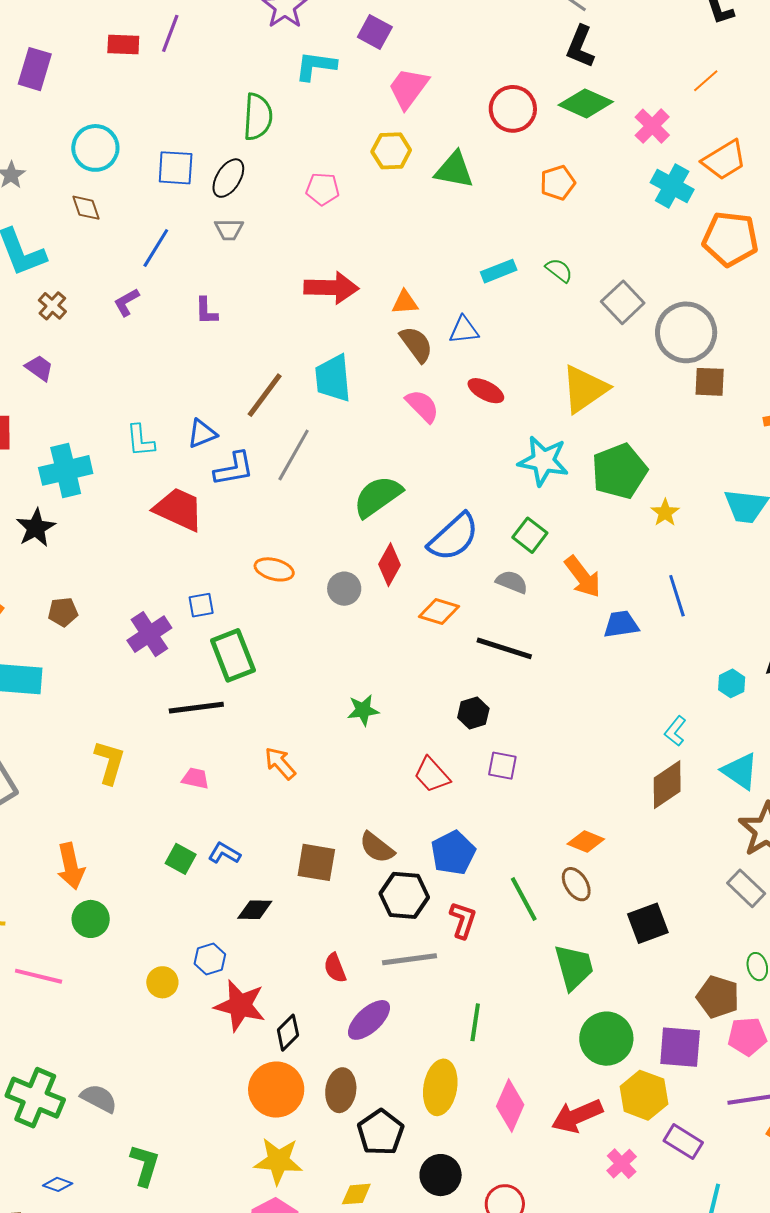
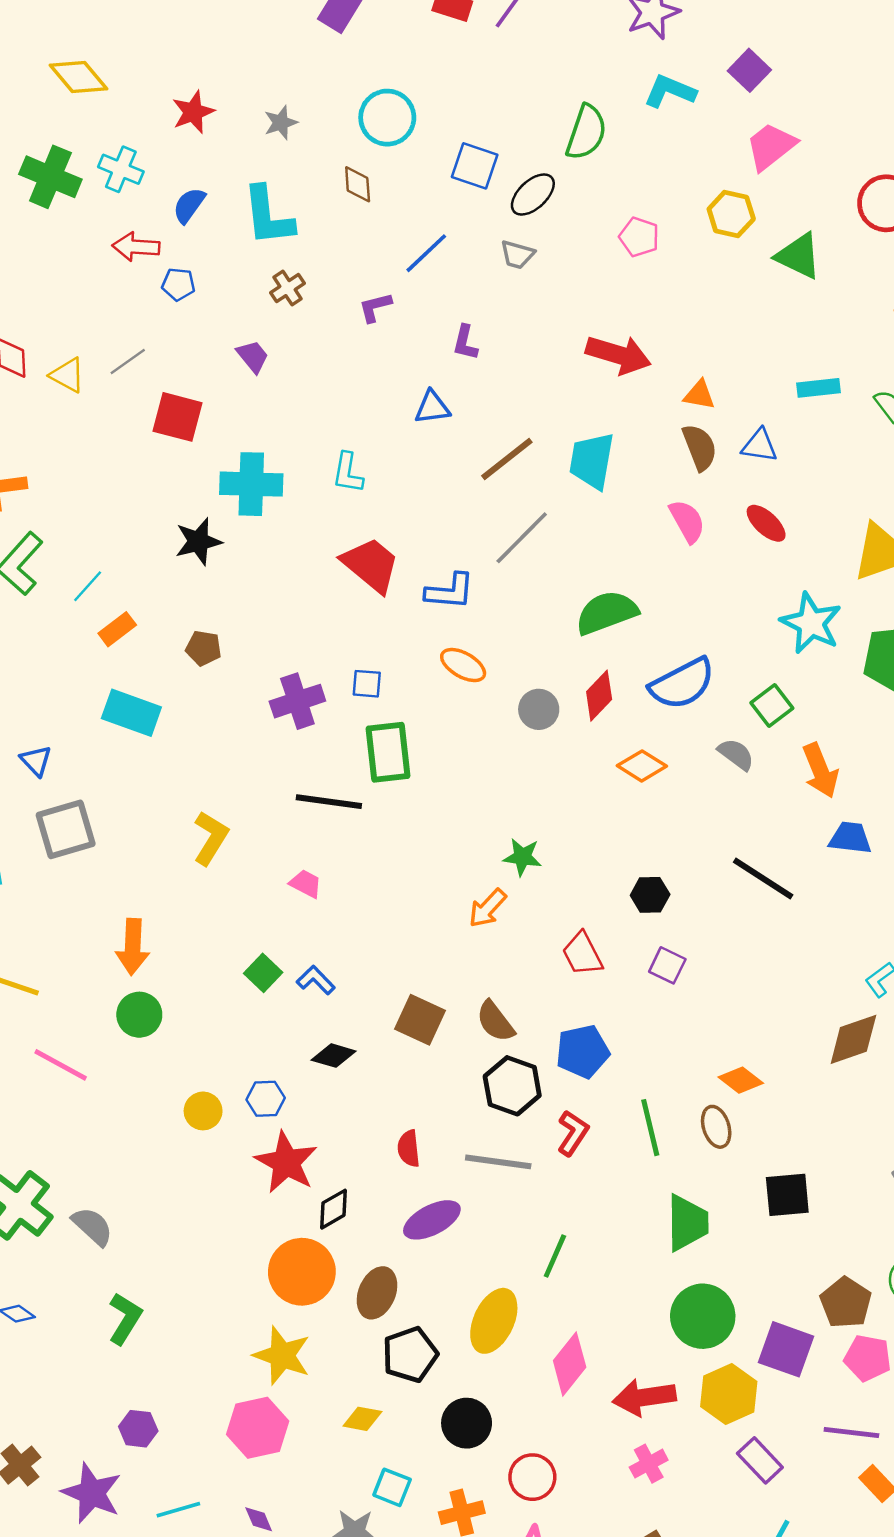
blue triangle: (202, 434) -> (432, 407), moved
blue L-shape: (234, 469) -> (450, 591), moved
black line: (504, 648) -> (763, 879), moved
orange arrow: (280, 763) -> (487, 908), moved, turned -111
pink cross: (622, 1164) -> (649, 1464), moved

